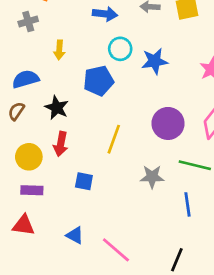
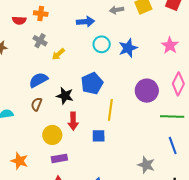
gray cross: (28, 21) -> (40, 41), moved, turned -32
yellow arrow: (59, 50) -> (58, 54), turned 56
blue pentagon: (98, 81) -> (92, 83), moved
gray star: (152, 177) -> (146, 165), moved, turned 30
blue square: (84, 181) -> (99, 136), moved

